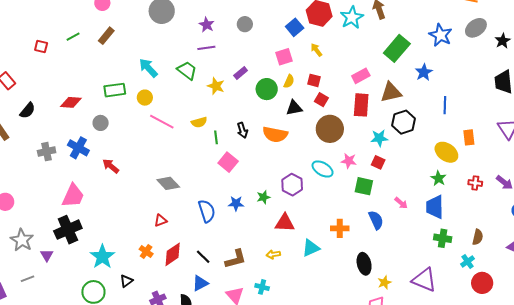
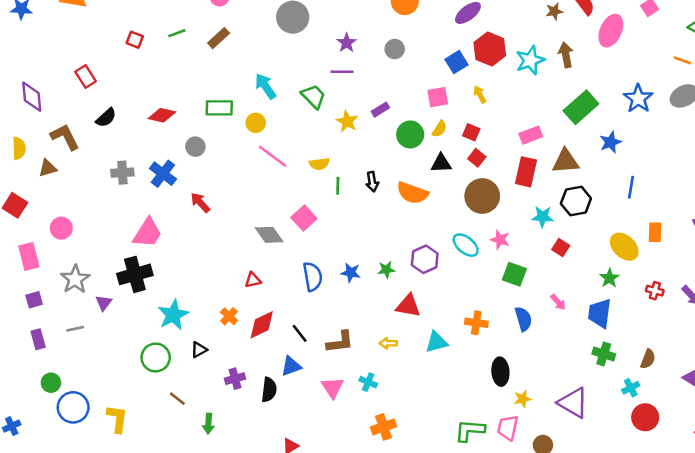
pink square: (228, 162) -> (304, 218), moved
red square: (378, 162) -> (561, 248), moved

